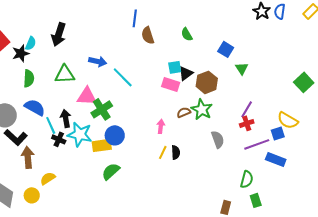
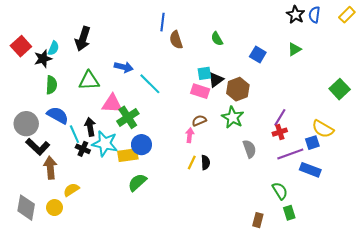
green triangle: (242, 68) -> (295, 49), moved, turned 32
brown semicircle: (184, 112) -> (199, 121), moved
green semicircle: (247, 179) -> (280, 191), turned -48

